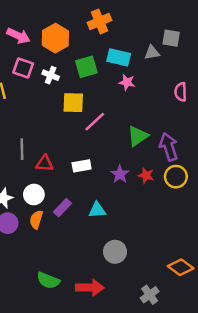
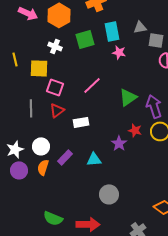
gray square: (171, 38) -> (156, 40), moved
cyan rectangle: (119, 57) -> (112, 31), turned 66
pink square: (23, 68) -> (55, 87), moved
yellow square: (73, 103) -> (39, 68), moved
red triangle: (45, 163) -> (57, 110), moved, turned -42
purple star: (120, 174) -> (119, 143), moved

